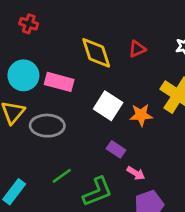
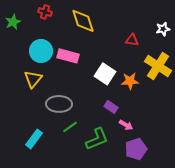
red triangle: (137, 49) -> (132, 40), moved, turned 32
yellow diamond: (96, 53) -> (83, 21), moved
gray ellipse: (47, 126) -> (59, 104), moved

